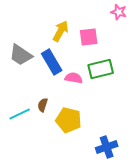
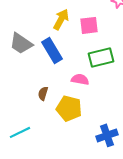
pink semicircle: (74, 78) -> (80, 79), moved
cyan line: (20, 114) -> (20, 132), moved

